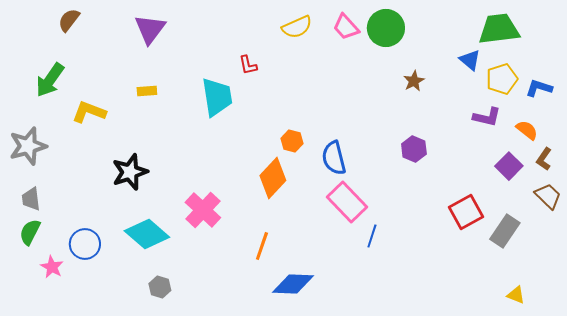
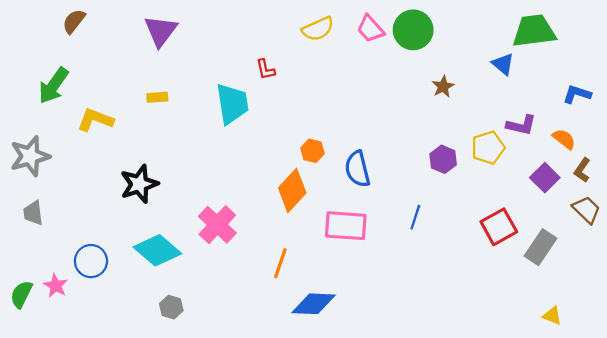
yellow pentagon: (502, 79) -> (488, 148), moved
pink rectangle: (347, 202) -> (346, 226), moved, turned -42
green semicircle: (30, 232) -> (21, 294), moved
blue line: (372, 236) -> (415, 217), moved

